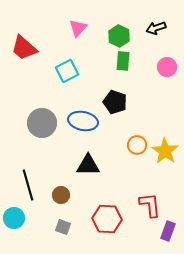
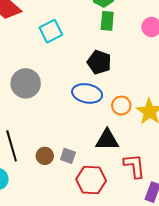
blue ellipse: (83, 121) -> (87, 93), moved
black triangle: (88, 165) -> (107, 140), moved
gray square: (63, 227) -> (68, 156), moved

